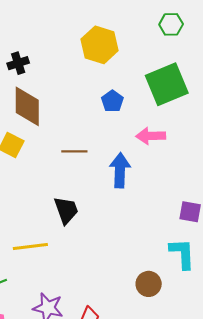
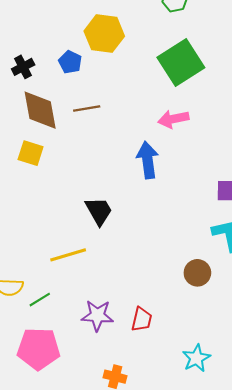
blue pentagon: (112, 101) -> (70, 62), moved
brown line: (74, 151) -> (87, 109), moved

